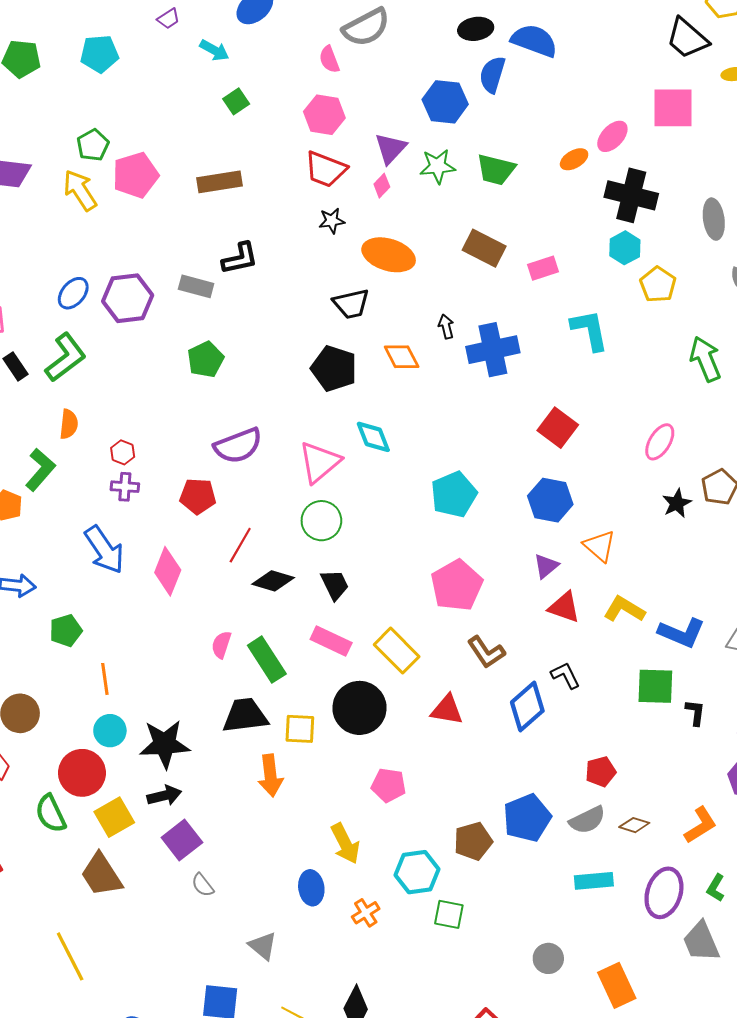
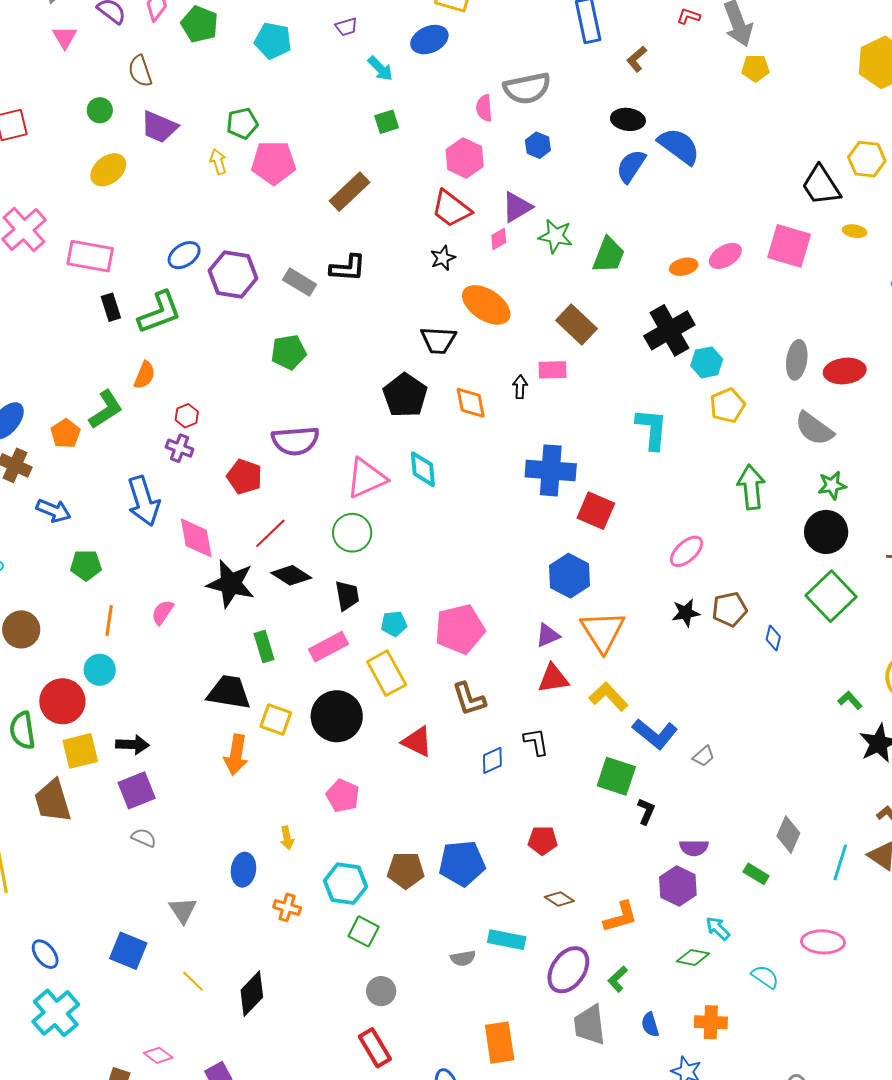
blue hexagon: (445, 102) -> (538, 145), moved, size x0.6
green trapezoid: (496, 170) -> (609, 255), turned -99
brown rectangle: (219, 182) -> (349, 192), turned -51
yellow arrow: (80, 190) -> (218, 162), size x0.6
black cross: (631, 195) -> (669, 330), moved, turned 30
black star: (332, 221) -> (443, 258), turned -30
pink rectangle: (543, 268) -> (552, 370), moved
blue cross: (493, 350) -> (551, 470), moved
red square: (558, 428) -> (596, 511), turned -30
cyan pentagon: (454, 494) -> (394, 624), moved, size x0.6
orange triangle: (600, 546) -> (603, 631), size x1.4
pink diamond: (168, 571) -> (196, 538), turned -48
red triangle: (564, 607) -> (553, 678), turned -44
pink rectangle: (331, 641) -> (328, 647), turned -69
pink semicircle: (221, 645) -> (163, 612), moved
green rectangle: (267, 660) -> (264, 646), size x0.7
blue diamond: (527, 707) -> (492, 760), size x0.6
black star: (165, 744) -> (231, 584), moved
gray semicircle: (587, 820) -> (463, 958), moved, size x0.7
yellow arrow: (345, 844) -> (287, 838), size x0.6
gray semicircle: (203, 885) -> (144, 838), turned 135
orange cross: (366, 913) -> (287, 907), turned 32
gray circle: (548, 958) -> (381, 991), moved

